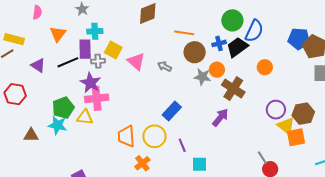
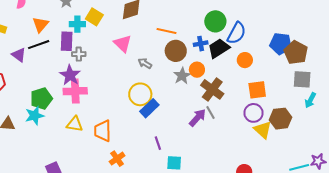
yellow square: (113, 50) -> (94, 17), moved
pink triangle: (136, 61) -> (123, 44), moved
black line: (68, 62) -> (39, 45), moved
orange circle: (265, 67) -> (245, 60), moved
gray star: (202, 77) -> (182, 76), turned 30
yellow triangle: (85, 117) -> (75, 124), moved
cyan star: (57, 125) -> (35, 116), turned -30
yellow circle: (154, 136) -> (140, 94), moved
orange square: (296, 137) -> (257, 90), moved
gray line: (262, 158) -> (210, 112), moved

